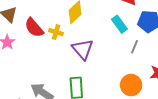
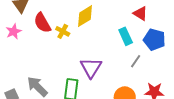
purple triangle: (83, 49) -> (91, 68), moved

